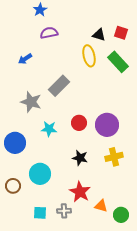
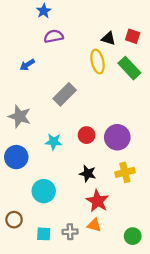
gray star: (31, 102) -> (20, 116), moved
brown circle: (13, 186) -> (14, 220), moved
red star: (80, 192) -> (98, 201), moved
orange triangle: (101, 206) -> (94, 225), moved

